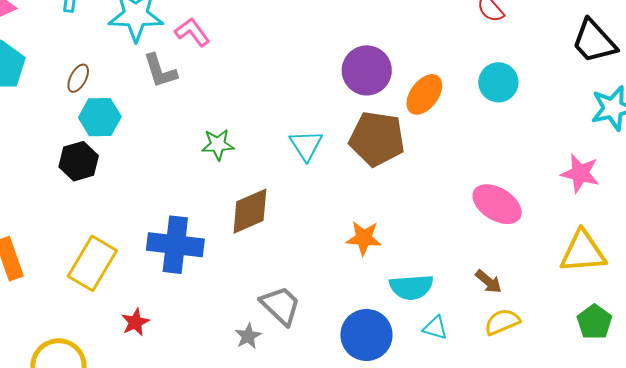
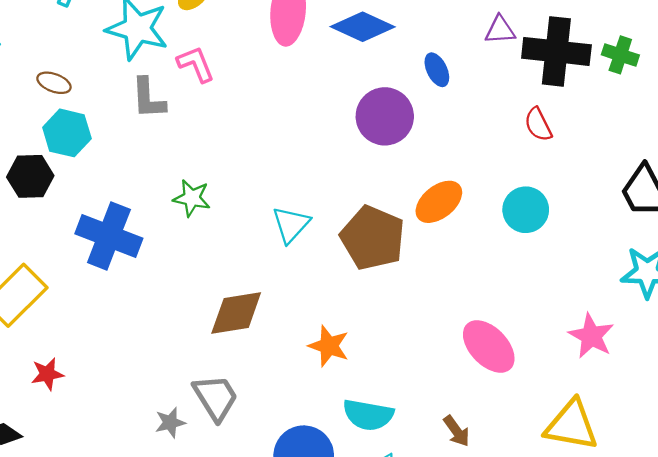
purple circle: (367, 70) -> (385, 116), moved
brown ellipse: (78, 78) -> (54, 83), turned 68
brown diamond: (250, 211) -> (236, 313), moved
blue cross: (175, 245) -> (109, 236), moved

